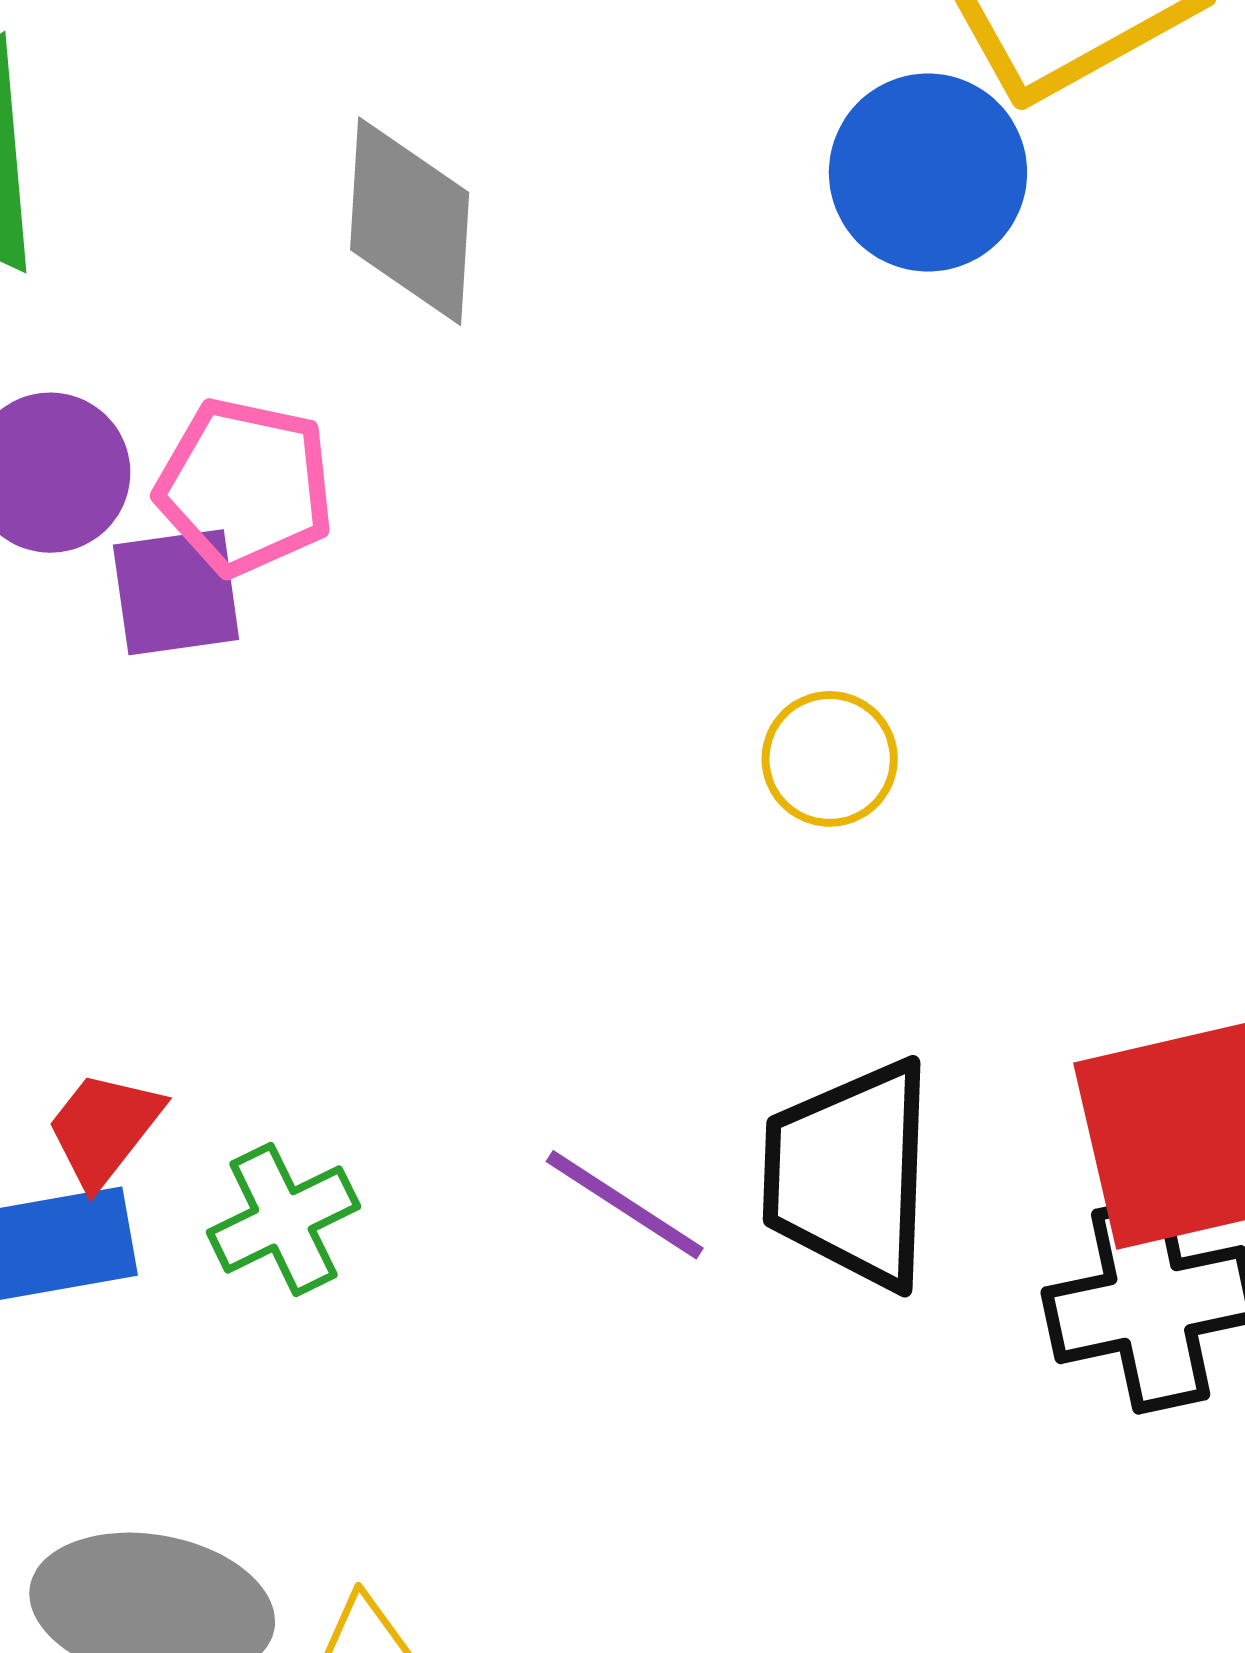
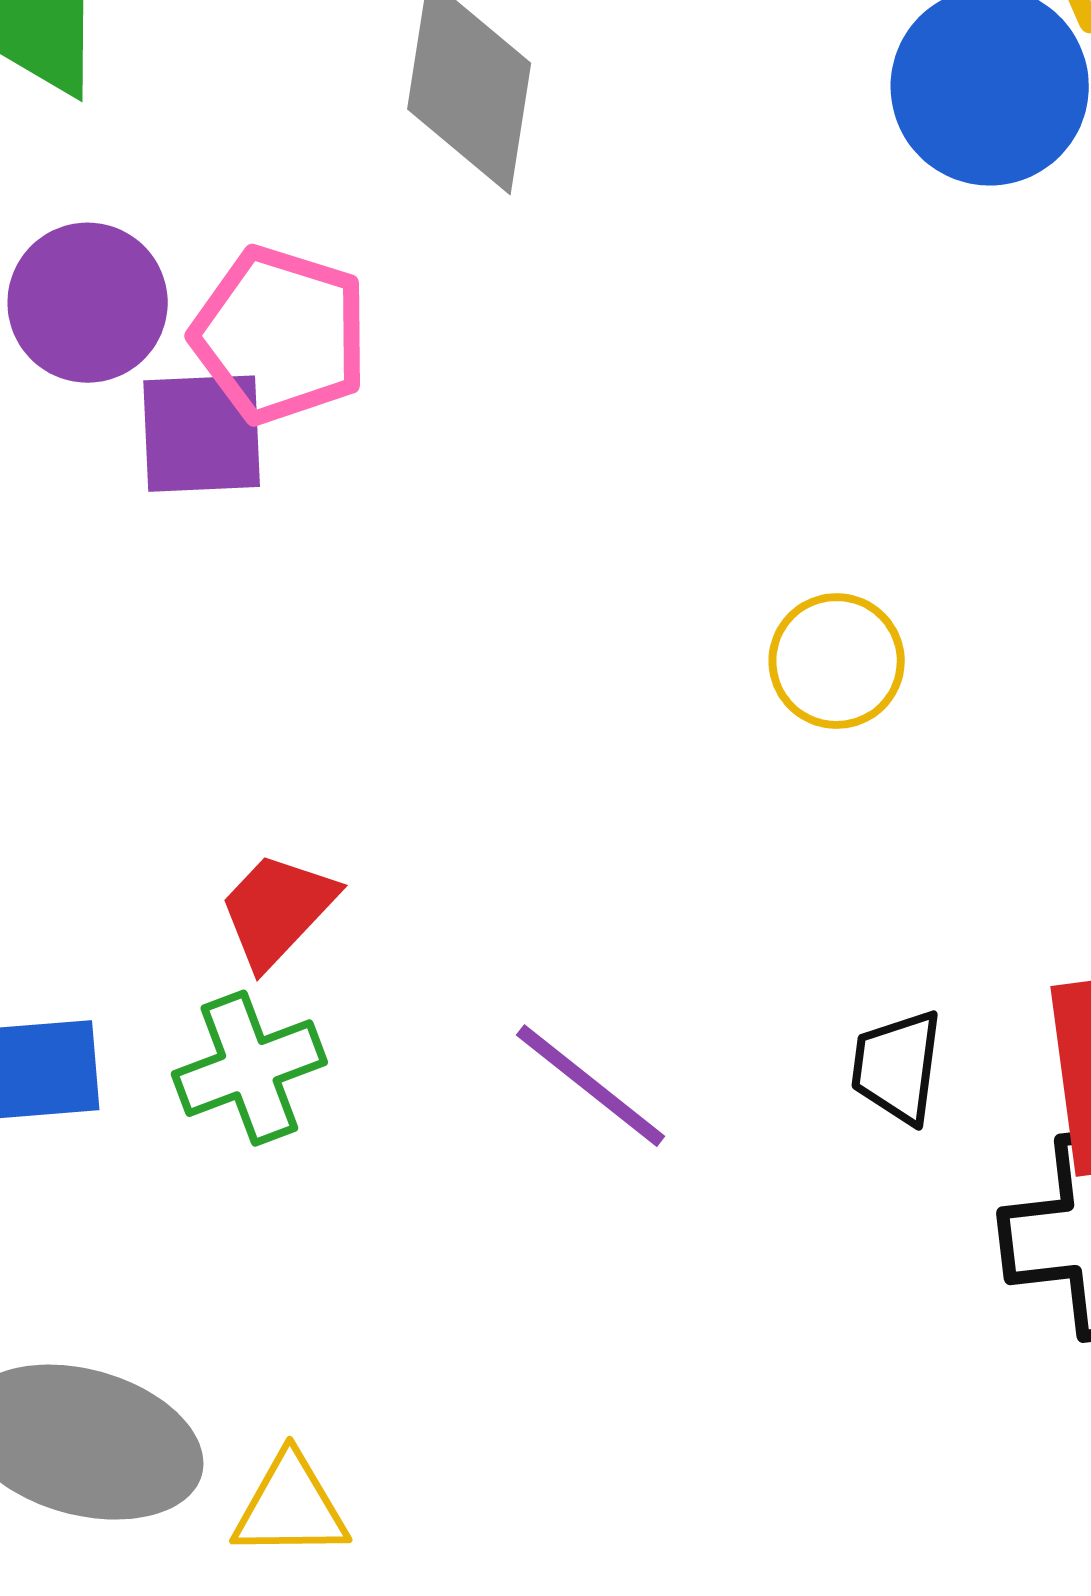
red trapezoid: (104, 1129) -> (277, 910), moved
black trapezoid: (850, 1174) -> (897, 1067), moved, size x0.5

